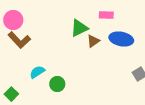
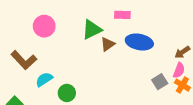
pink circle: (13, 20) -> (44, 26), moved
brown L-shape: (19, 40) -> (24, 60), moved

